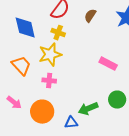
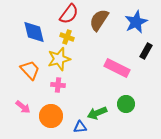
brown semicircle: (90, 16) -> (99, 20), size x1.6
pink rectangle: (108, 64) -> (117, 68), size x1.4

